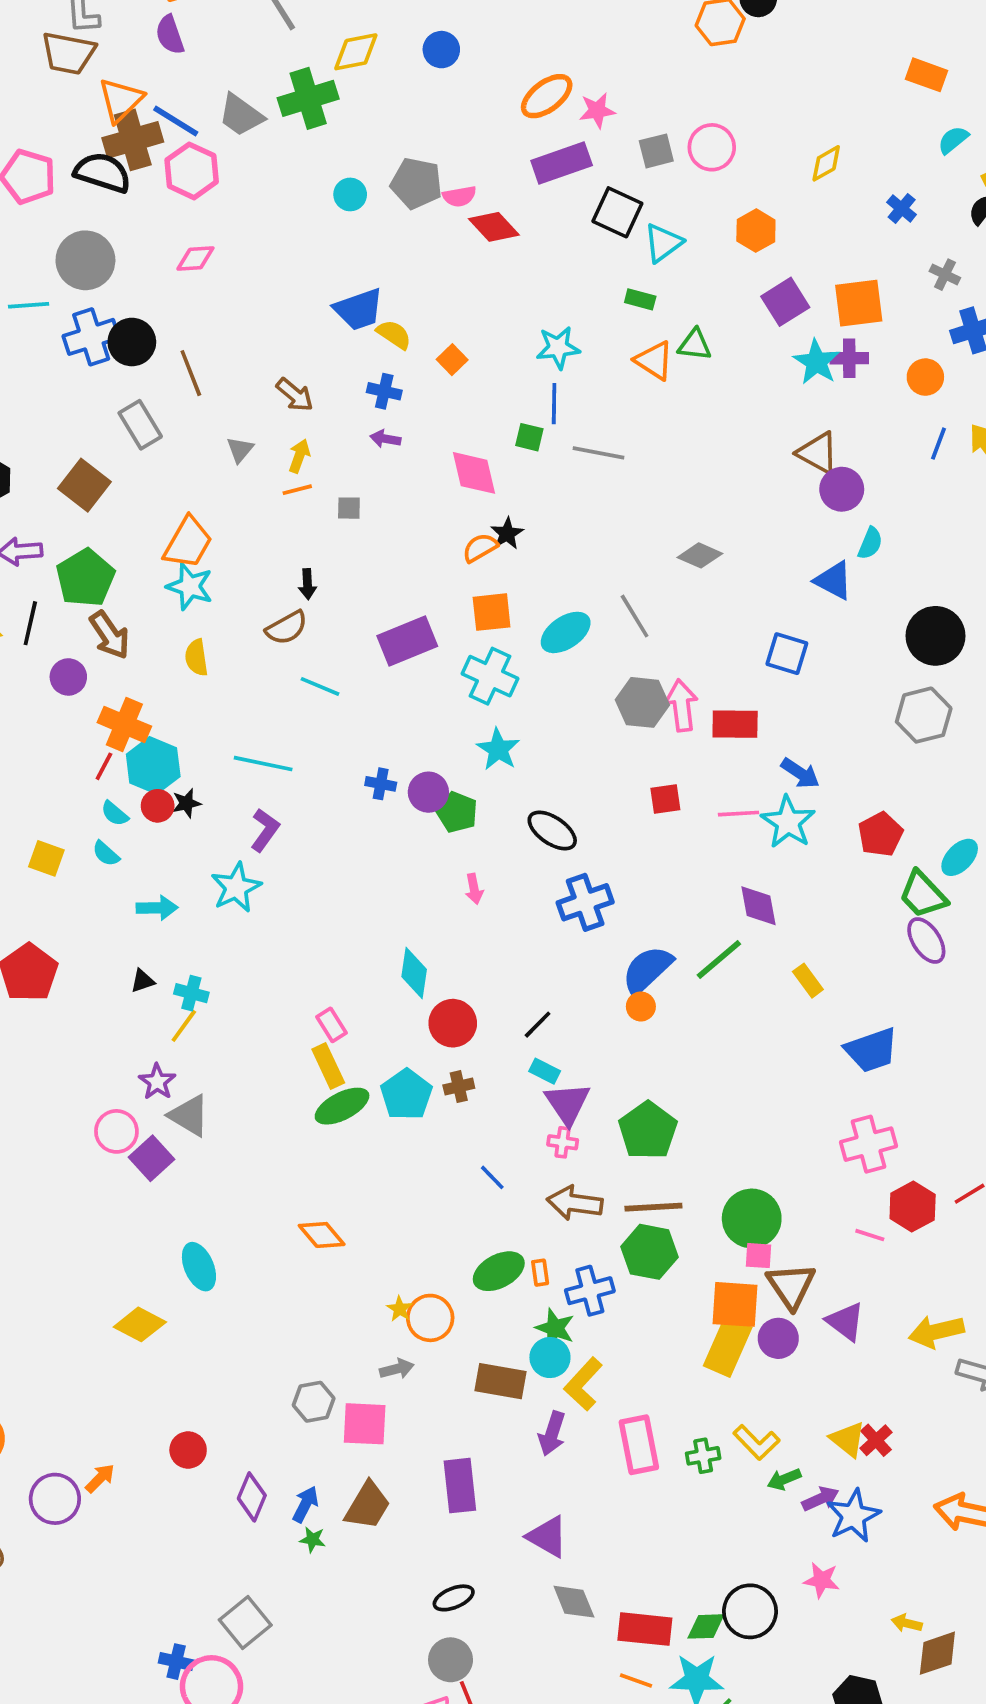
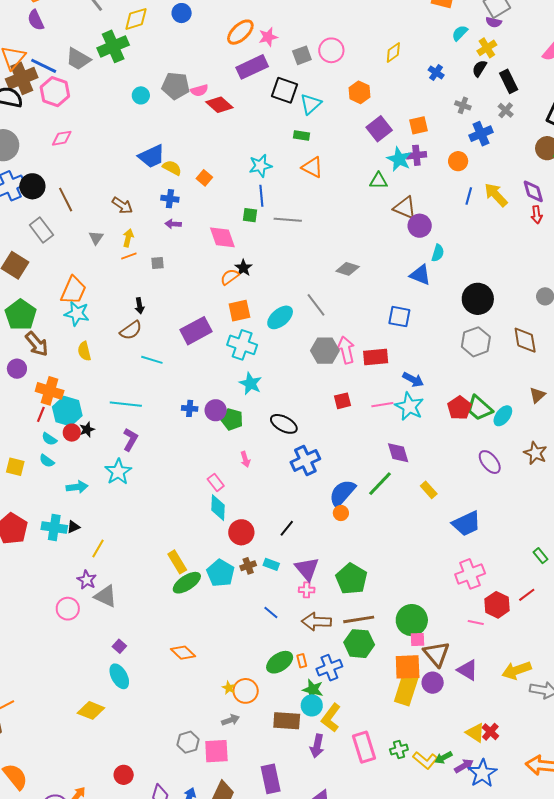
orange square: (859, 303) -> (418, 125), size x0.7
green triangle: (695, 345) -> (379, 181), moved
green trapezoid: (923, 895) -> (479, 408), moved
cyan cross: (191, 993) -> (54, 528), moved, size x1.4
pink rectangle: (331, 1025) -> (216, 482), moved
cyan rectangle: (545, 1071) -> (271, 564), moved
purple square: (152, 1158) -> (119, 646), moved, size x0.6
yellow L-shape: (756, 1442) -> (425, 760), moved

